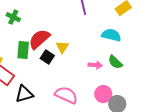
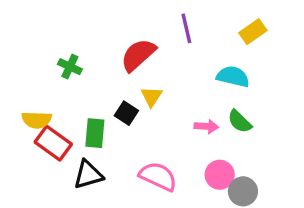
green cross: (13, 17) -> (70, 67), moved
red semicircle: (39, 39) -> (138, 55), moved
green rectangle: (23, 50) -> (95, 133), moved

